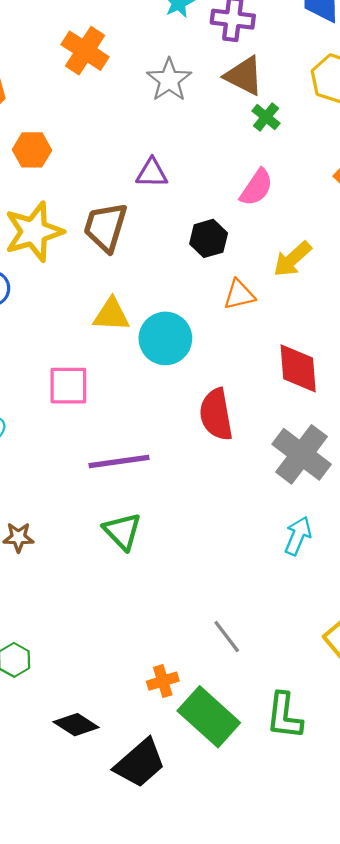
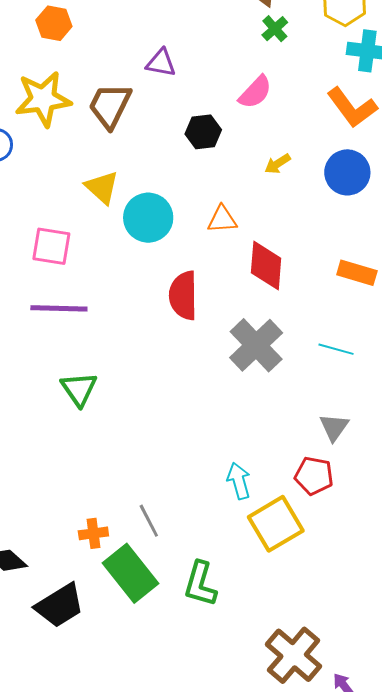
yellow arrow: (292, 259) -> (278, 164), size x0.7
orange triangle: (239, 295) -> (222, 219), moved
yellow triangle: (111, 315) -> (102, 187), turned 30
purple line: (119, 462) -> (59, 308), moved
cyan arrow: (298, 536) -> (239, 481), moved, turned -48
gray line: (227, 636) -> (149, 521), moved

